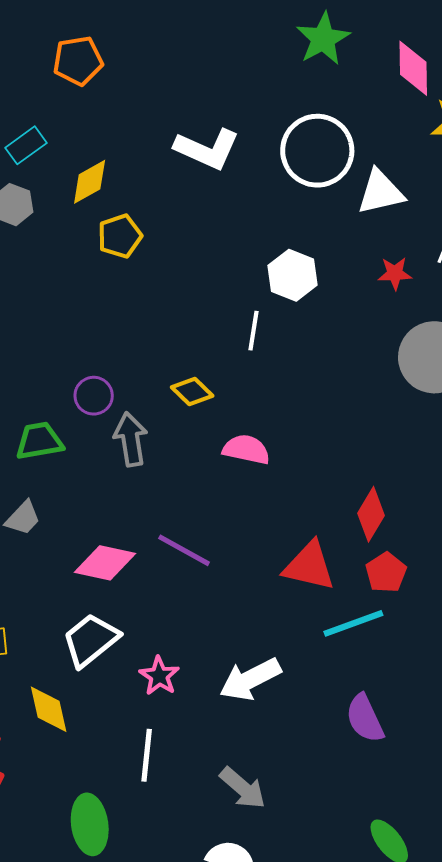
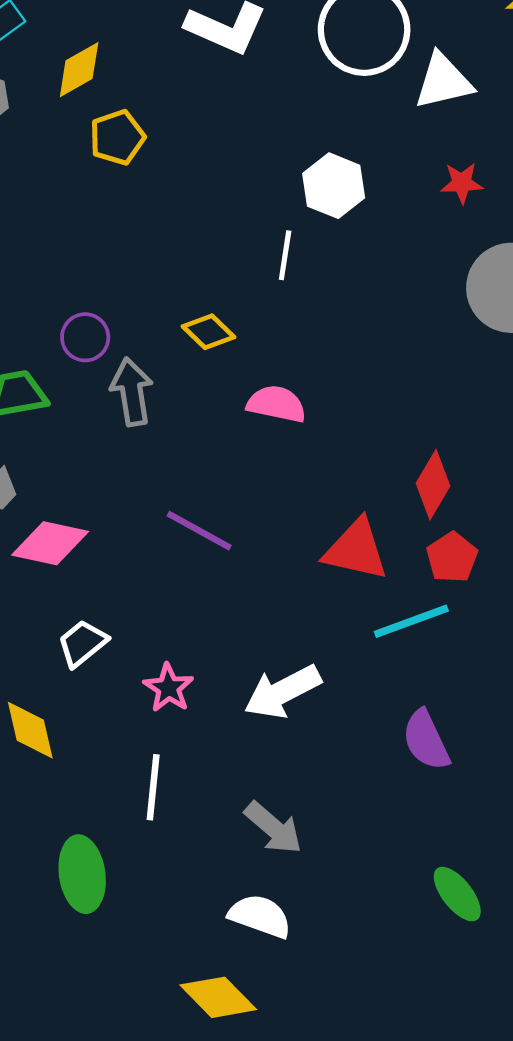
pink diamond: (105, 563) -> (50, 543), moved
white trapezoid: (91, 640) -> (82, 643), size x0.7

